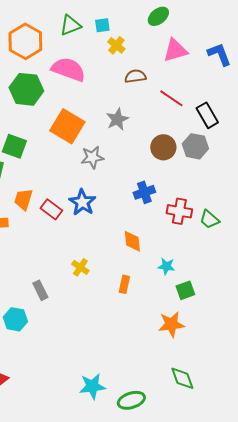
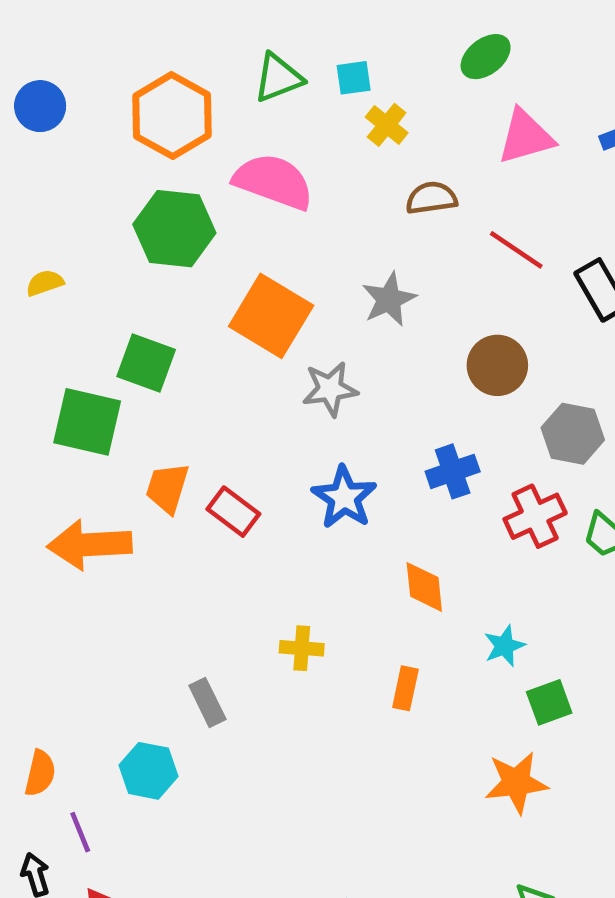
gray hexagon: (195, 146) -> (573, 434), moved
blue star: (82, 202) -> (344, 497), moved
red cross: (179, 211) -> (535, 516), turned -35
cyan star: (166, 266) -> (504, 646), turned -30
yellow cross: (80, 267) -> (302, 648), turned -30

